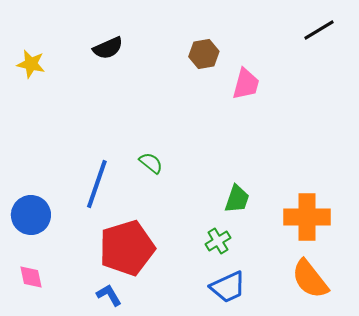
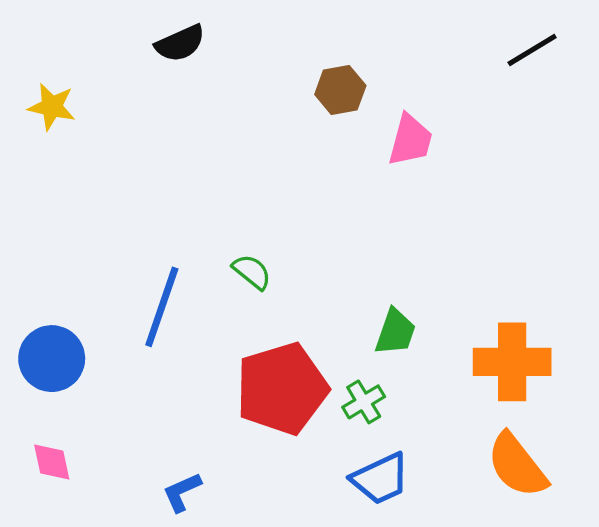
black semicircle: (108, 48) -> (180, 43), moved
red pentagon: (127, 248) -> (282, 389), moved
blue L-shape: (109, 295) -> (182, 492), turned -84

